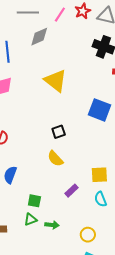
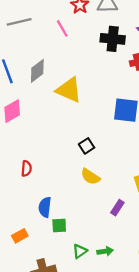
pink line: (60, 15) -> (62, 28), moved, turned -49
gray diamond: (39, 37) -> (37, 71), moved
green square: (34, 201) -> (59, 225), moved

